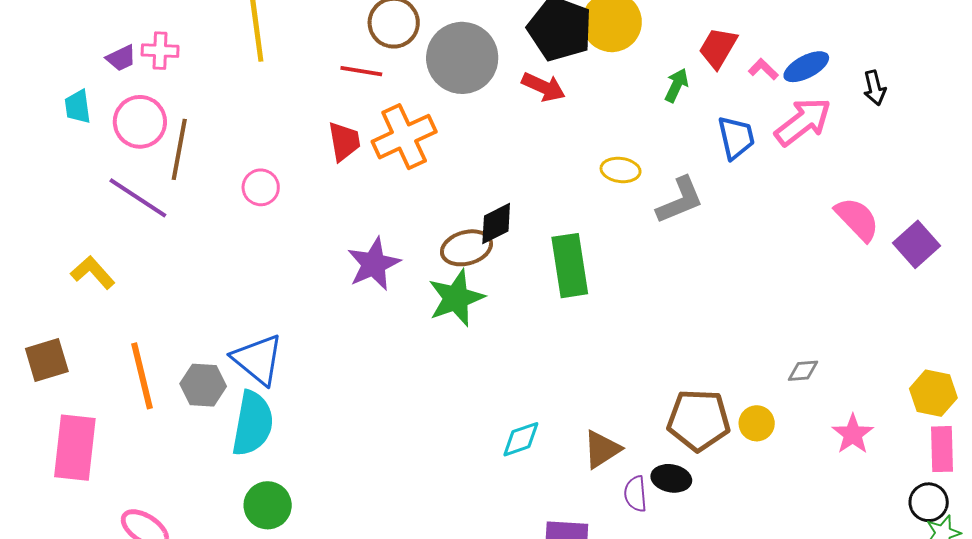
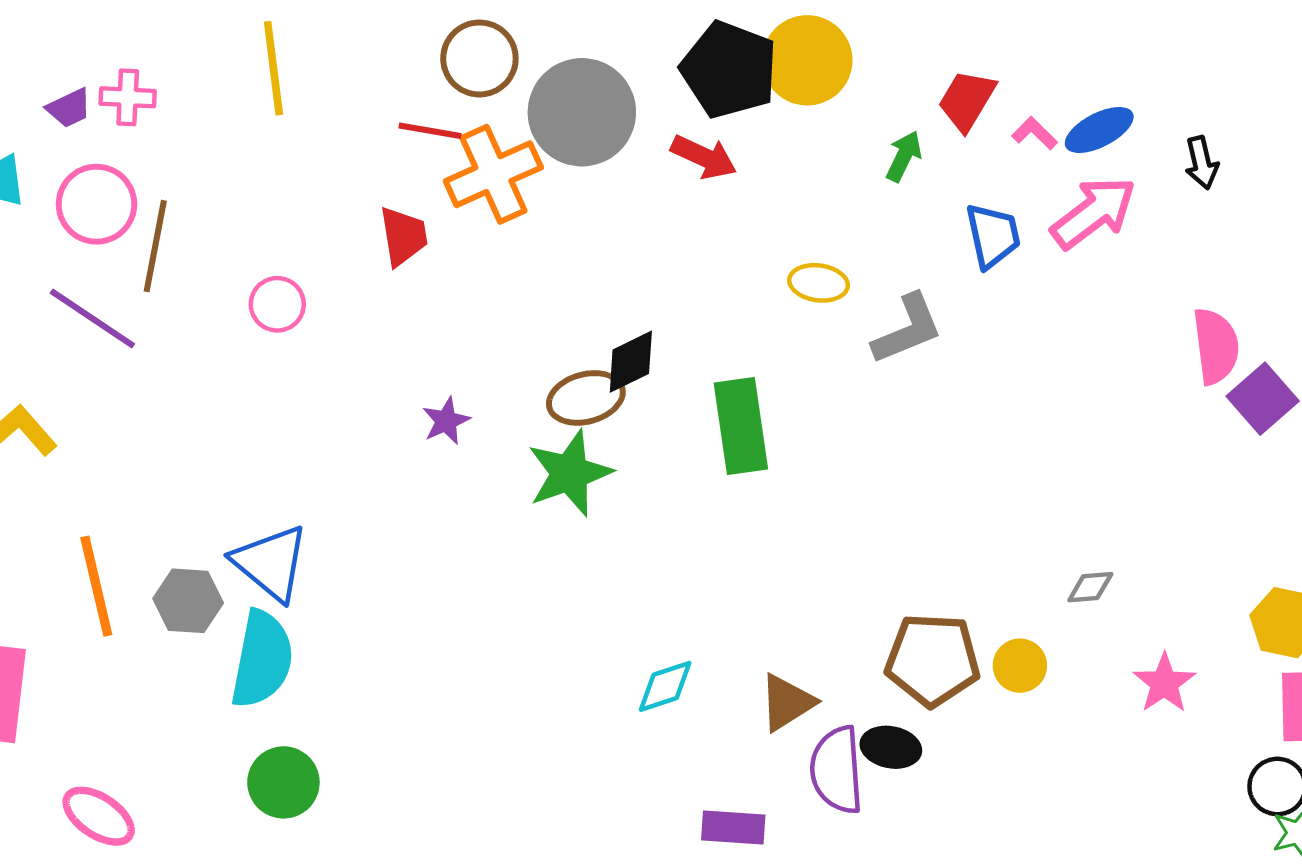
orange cross: (404, 137) -> (493, 174), moved
pink semicircle: (857, 219) -> (1216, 346), moved, turned 36
purple star: (374, 264) -> (446, 421), size x0.6
purple semicircle: (635, 494) -> (837, 770), size x1.6

